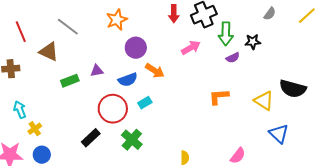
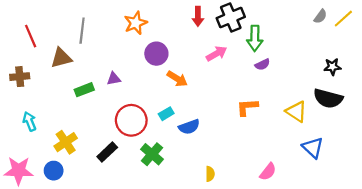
gray semicircle: (270, 14) -> (320, 16), moved
gray line: (68, 27) -> (82, 31), turned 60
black star: (253, 42) -> (332, 67), moved
brown triangle: (49, 52) -> (61, 58), turned -40
blue semicircle: (128, 80) -> (189, 127), moved
yellow cross: (35, 129) -> (66, 142), moved, size x1.5

